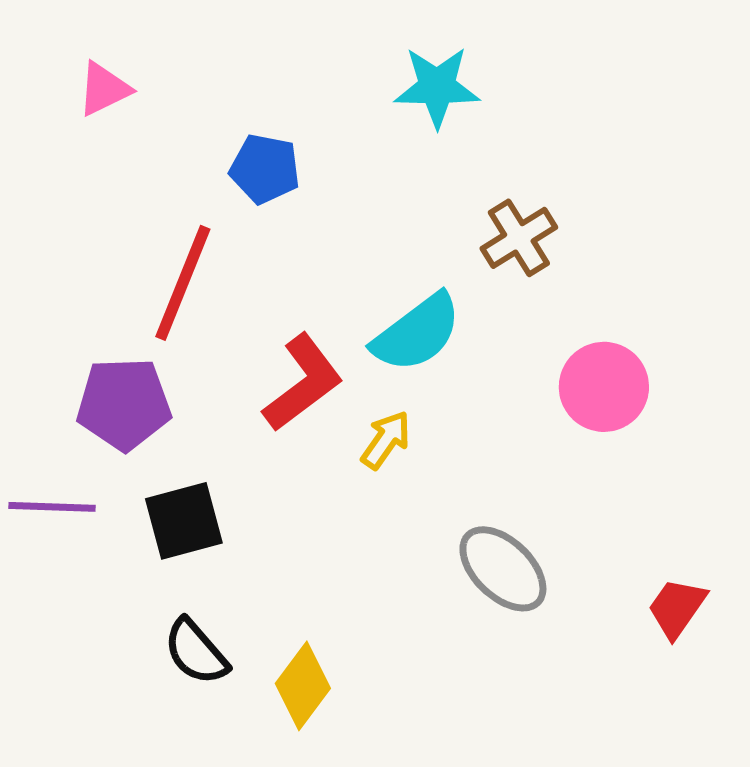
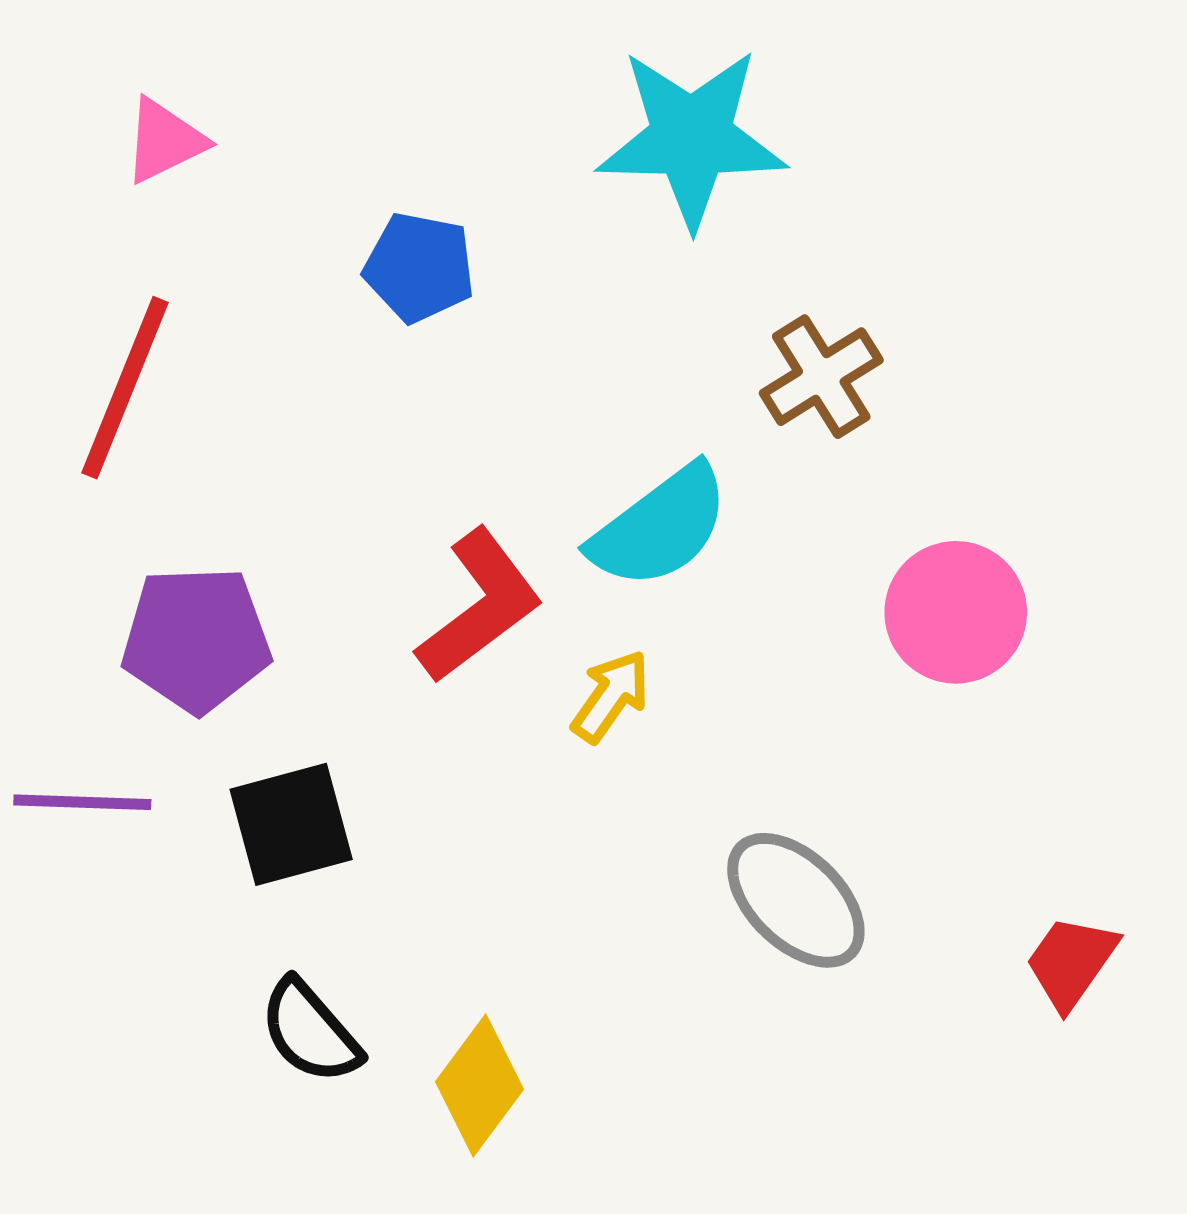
cyan star: (437, 87) -> (691, 138), size x1.4
red line: (183, 283) -> (125, 388), moved

